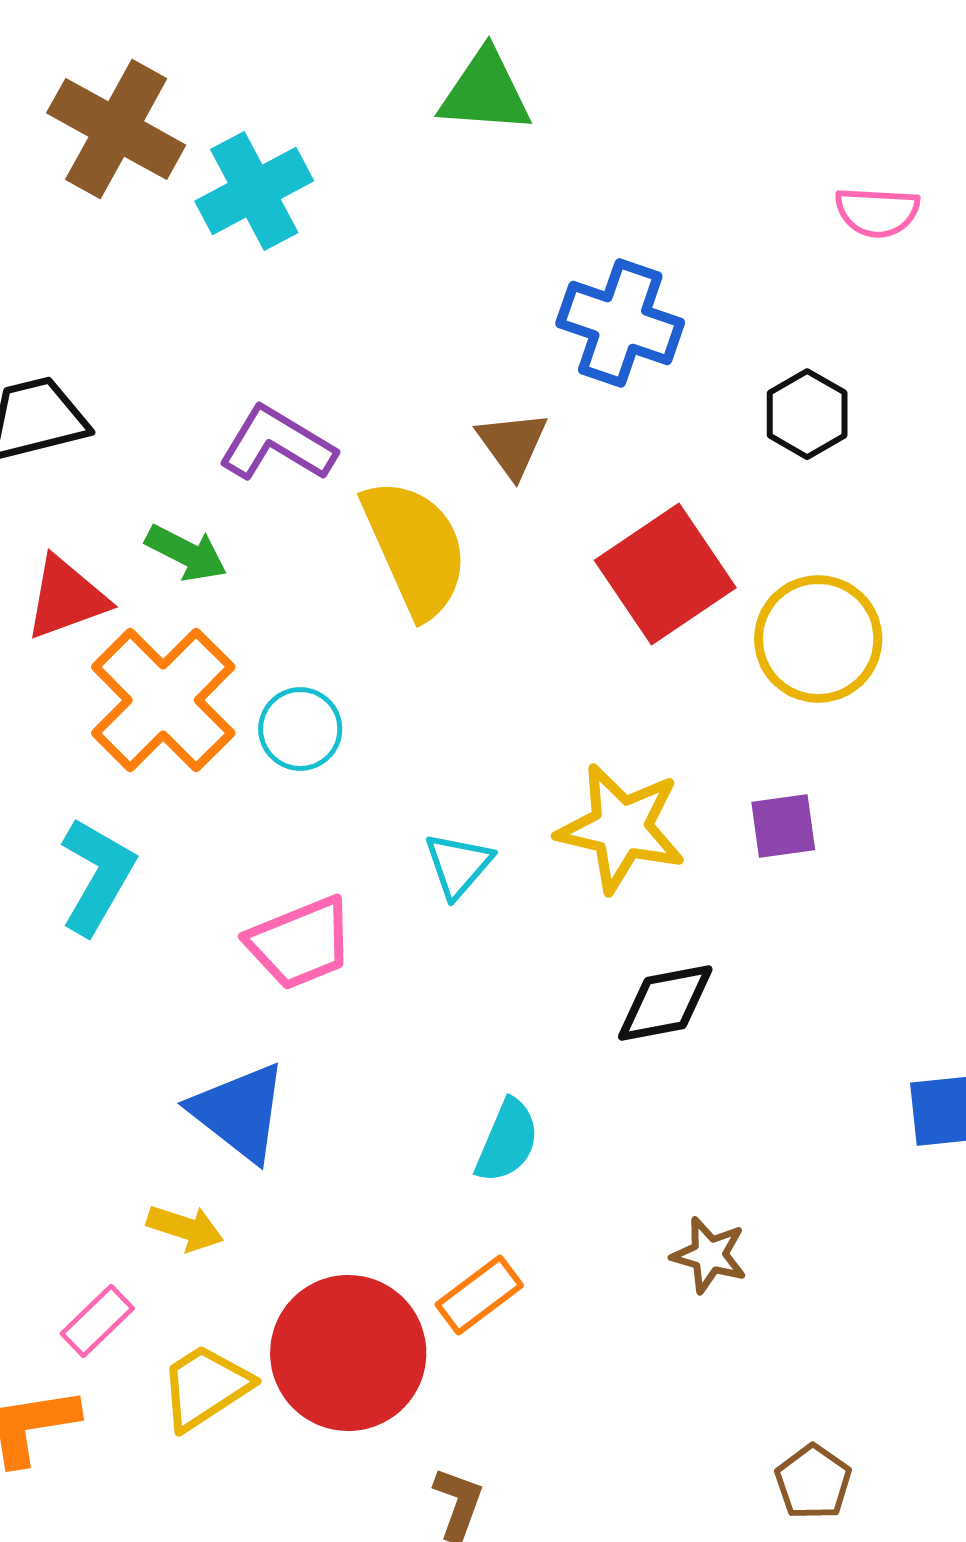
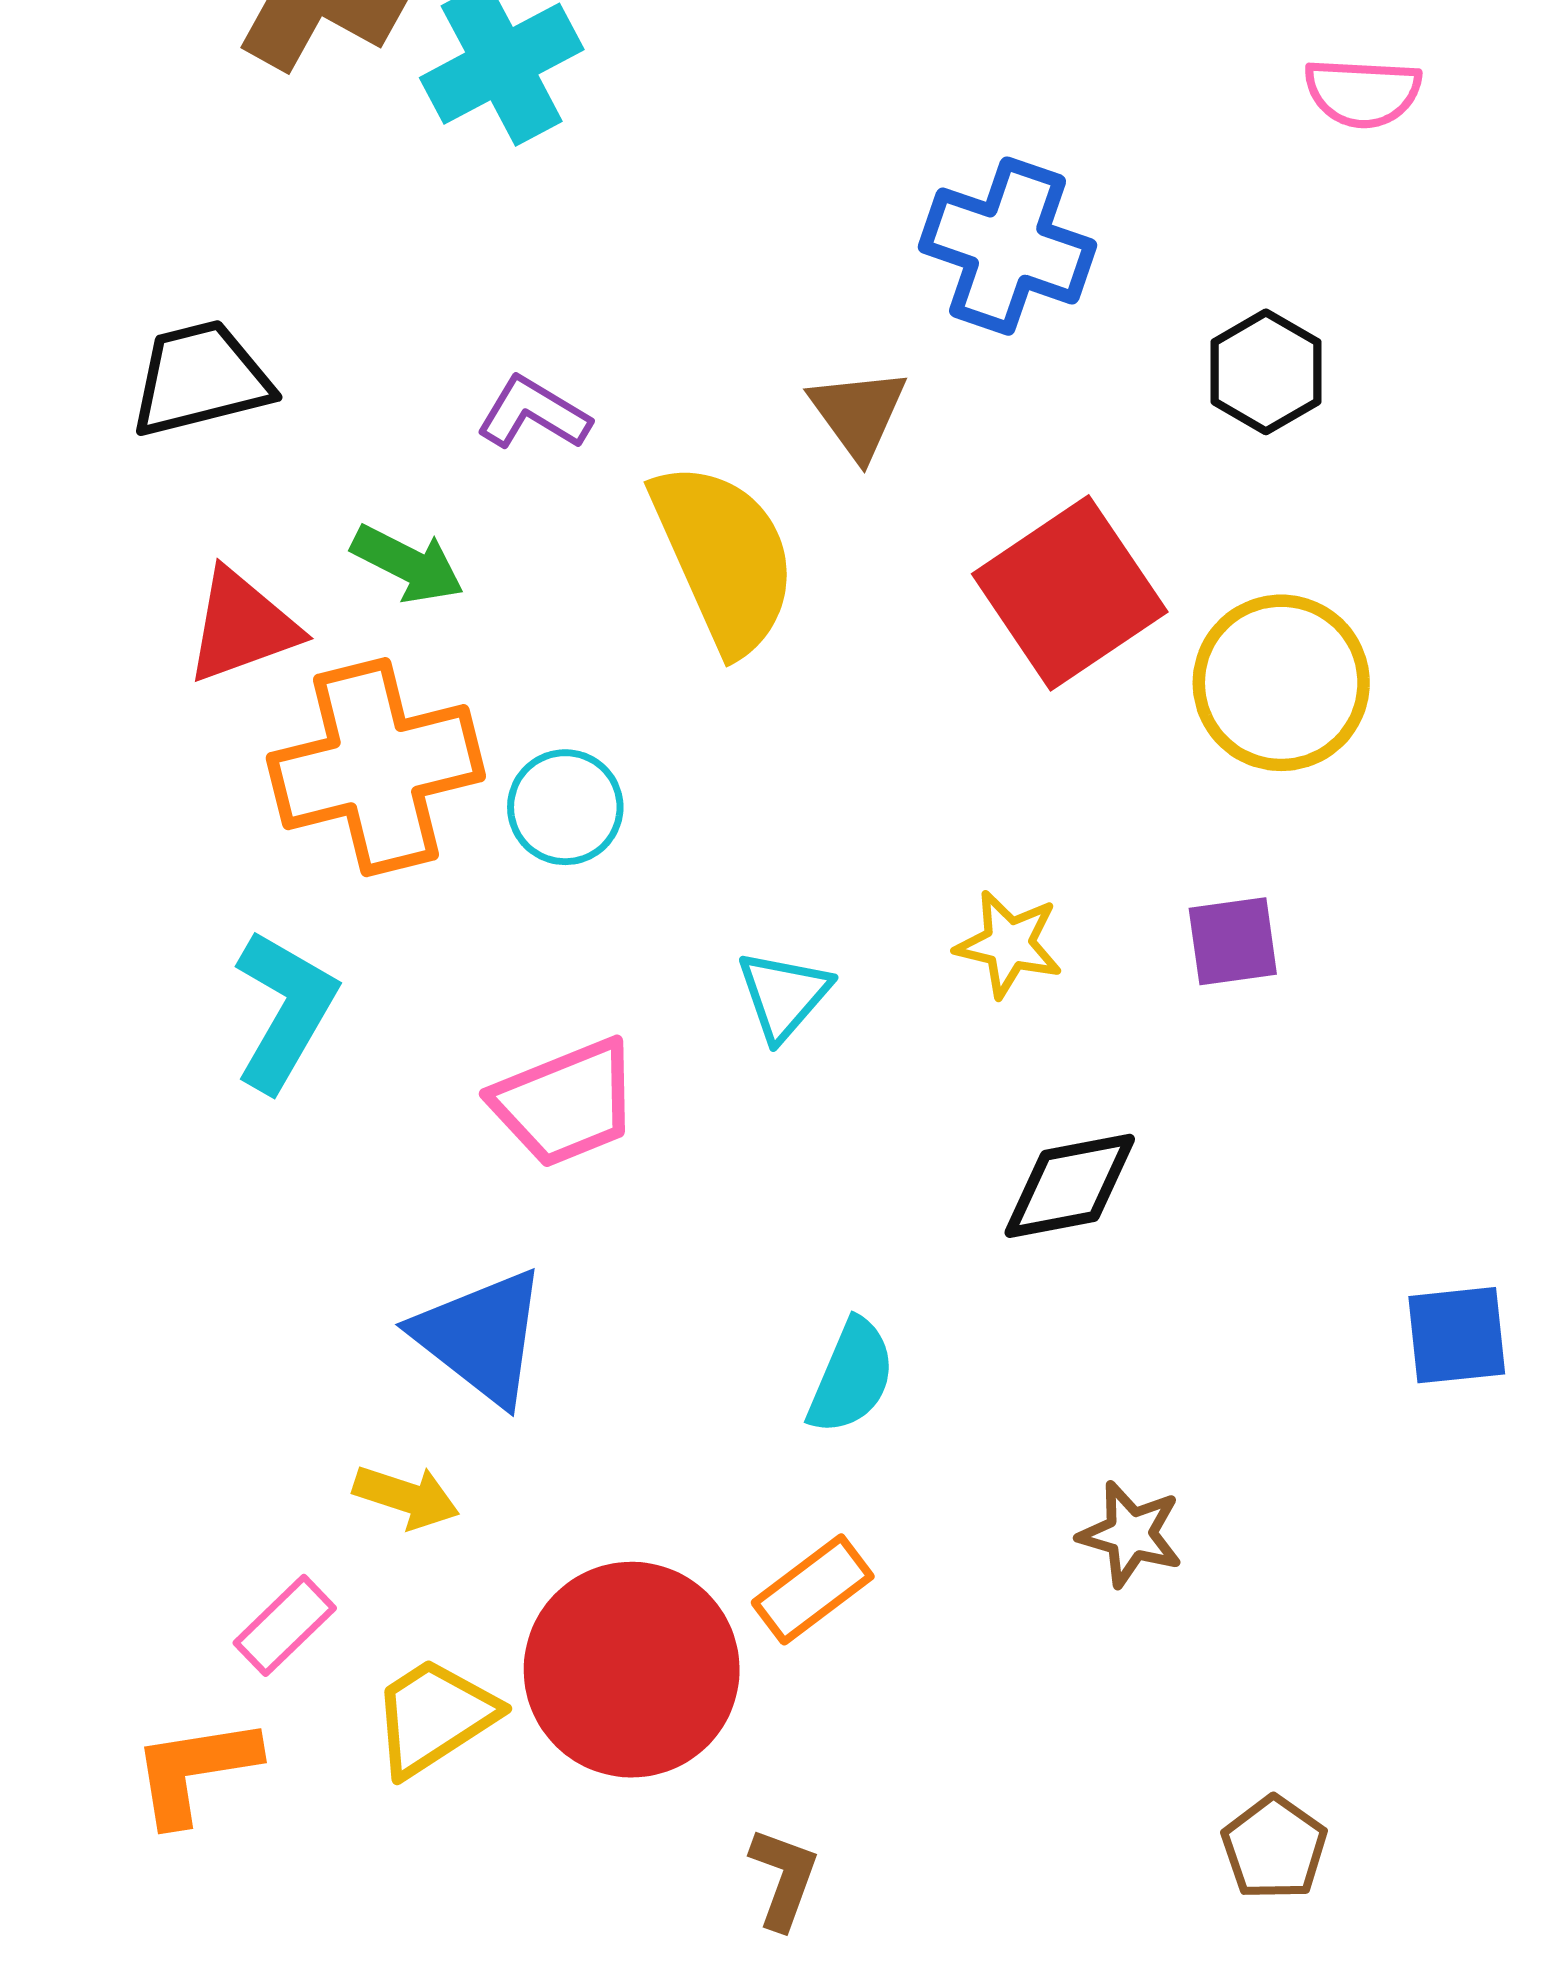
purple L-shape: (277, 444) -> (533, 413), size x0.7
orange cross: (163, 700) -> (376, 767), turned 31
yellow star: (621, 828) -> (1009, 944), size x0.6

